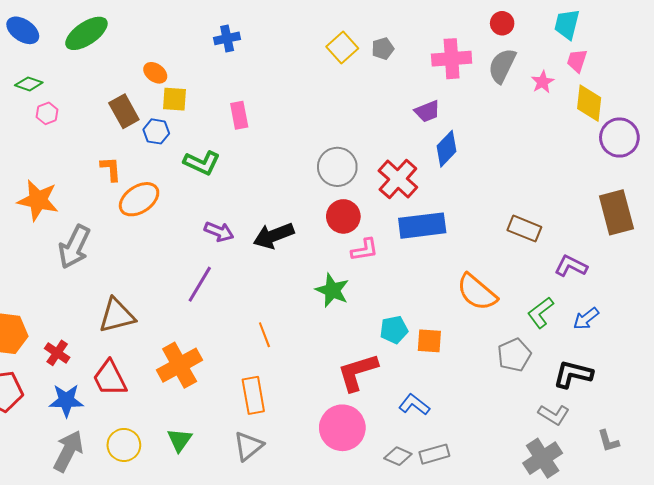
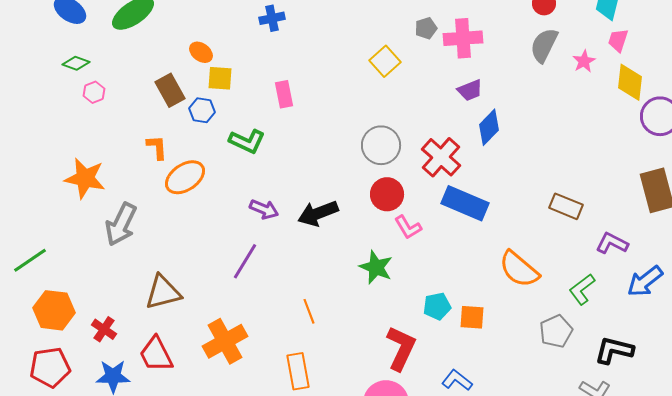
yellow square: (342, 48) -> (385, 61), moved
pink cross: (452, 59) -> (463, 38), moved
blue rectangle: (422, 226) -> (465, 203), turned 30
pink L-shape: (365, 250) -> (408, 227), turned 68
blue arrow: (586, 319) -> (645, 281), moved, size x1.4
red L-shape: (358, 372) -> (401, 348), turned 132

